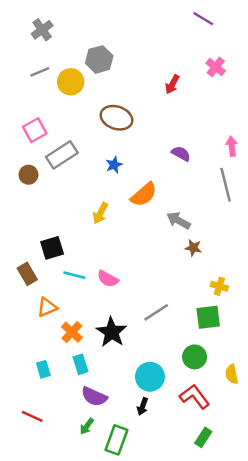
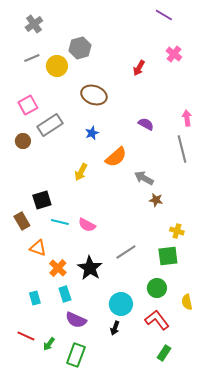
orange triangle: (47, 307) -> (38, 248), turned 42
green arrow: (87, 426) -> (49, 344), moved
green rectangle: (116, 440) -> (76, 355), moved

